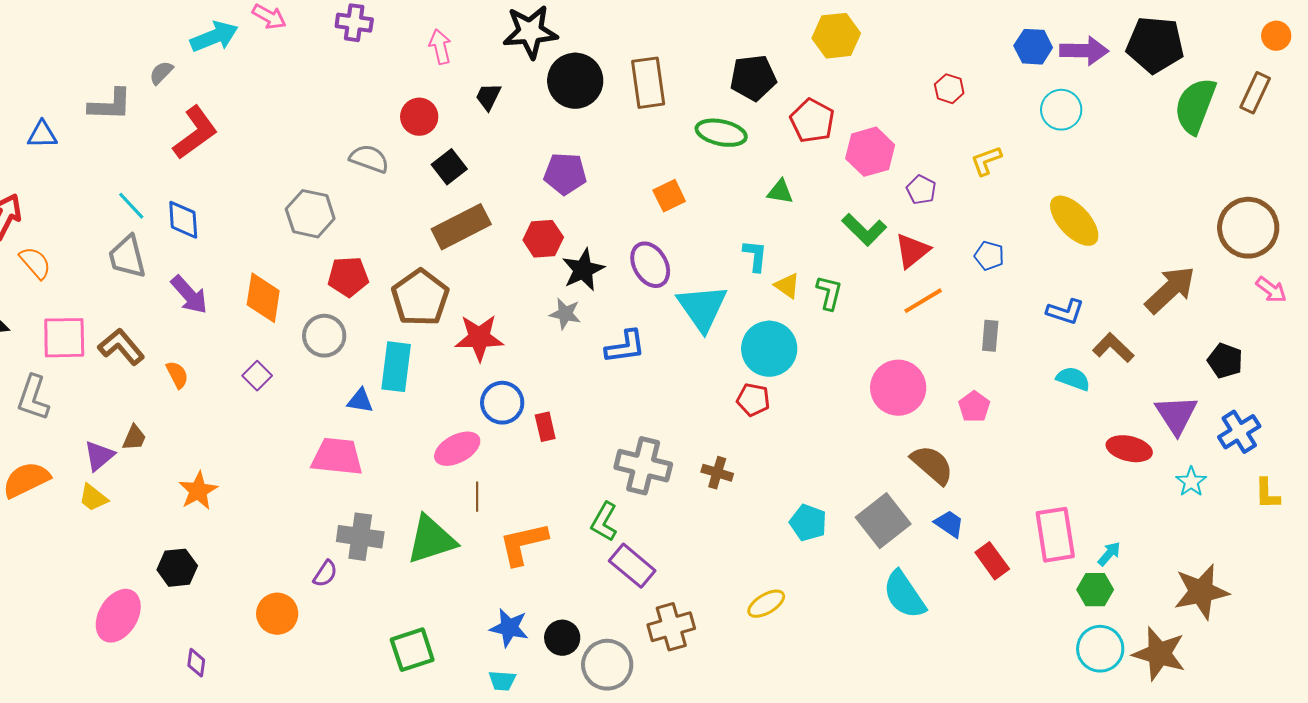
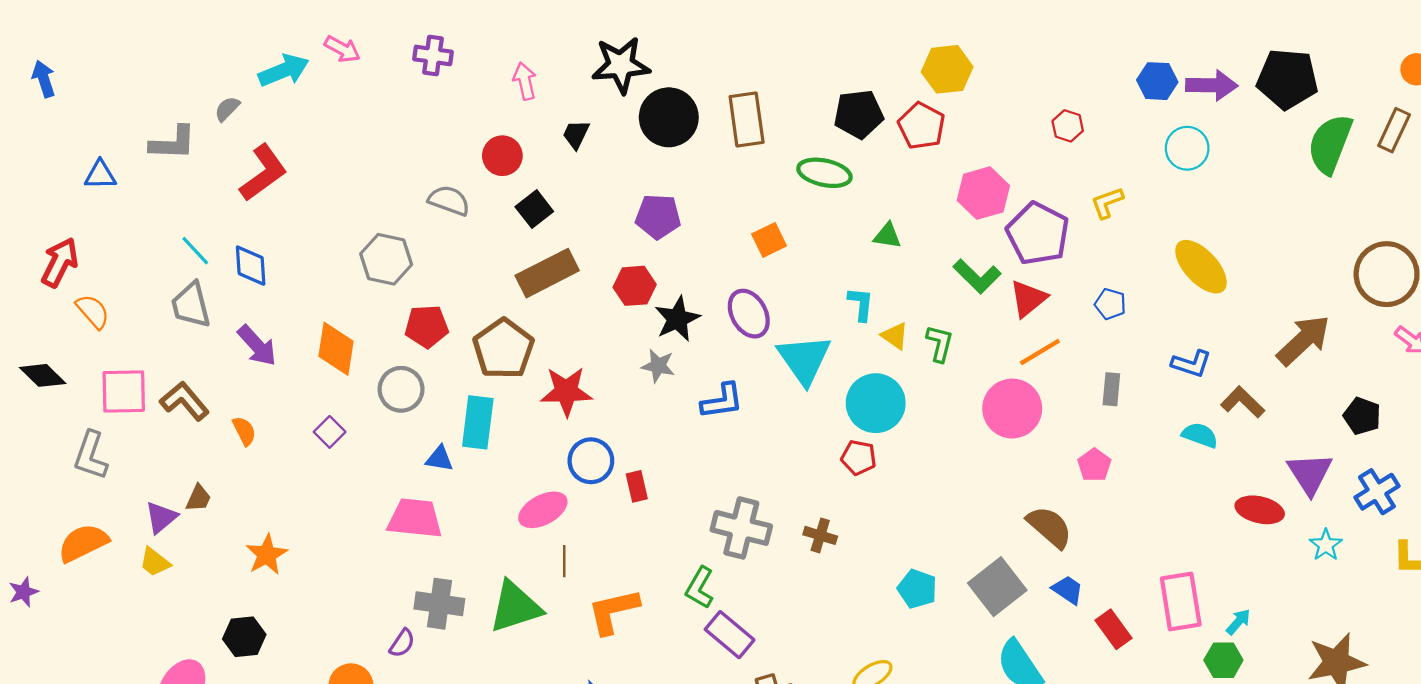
red pentagon: (812, 121) -> (922, 126), moved
purple pentagon: (921, 190) -> (1038, 234), size x2.0
pink circle: (898, 388) -> (1012, 409), moved

